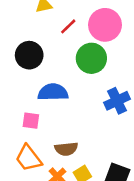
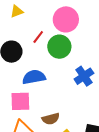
red line: (68, 26) -> (38, 37), moved
pink square: (31, 121) -> (20, 101), size x1.5

